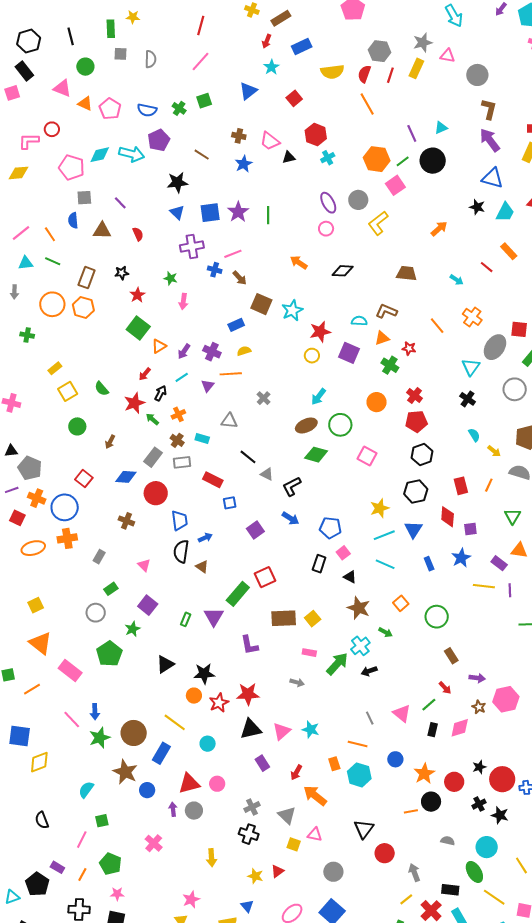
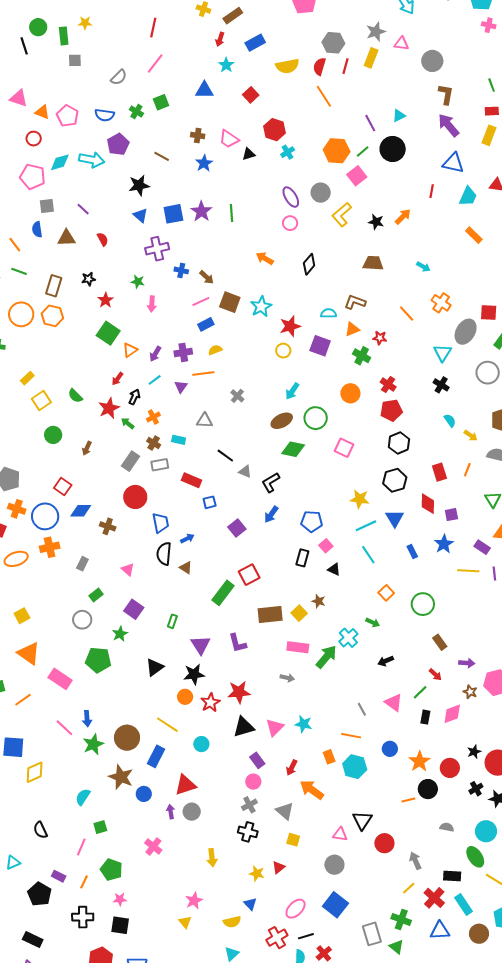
gray semicircle: (150, 59) -> (119, 77), moved, turned 48
green circle: (85, 67) -> (38, 27), moved
blue triangle: (248, 91) -> (204, 90), turned 42
red circle: (52, 129) -> (34, 139), moved
black star: (477, 207) -> (376, 222), moved
pink line: (233, 254) -> (201, 302), moved
red line: (487, 267) -> (432, 191), moved, turned 64
black diamond: (343, 271) -> (309, 264), turned -50
purple cross: (212, 352) -> (183, 352), turned -30
blue diamond: (126, 477) -> (81, 511), moved
yellow star: (380, 508) -> (360, 499), turned 30
blue arrow: (290, 518) -> (271, 514), turned 96
cyan line: (385, 564) -> (368, 555), turned 36
brown star: (359, 608) -> (319, 601), moved, size x0.6
purple triangle: (214, 617) -> (201, 645), moved
pink rectangle: (309, 653) -> (298, 647), size x1.5
green pentagon: (109, 654) -> (98, 660), turned -30
black arrow: (369, 671) -> (386, 661), moved
pink circle: (217, 784) -> (253, 782), moved
pink triangle: (315, 835) -> (340, 834), moved
cyan triangle: (12, 897) -> (13, 862), moved

